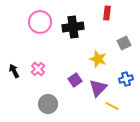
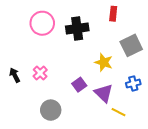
gray square: (124, 43) -> (131, 45), size x1.5
purple triangle: (98, 88) -> (104, 93), turned -30

